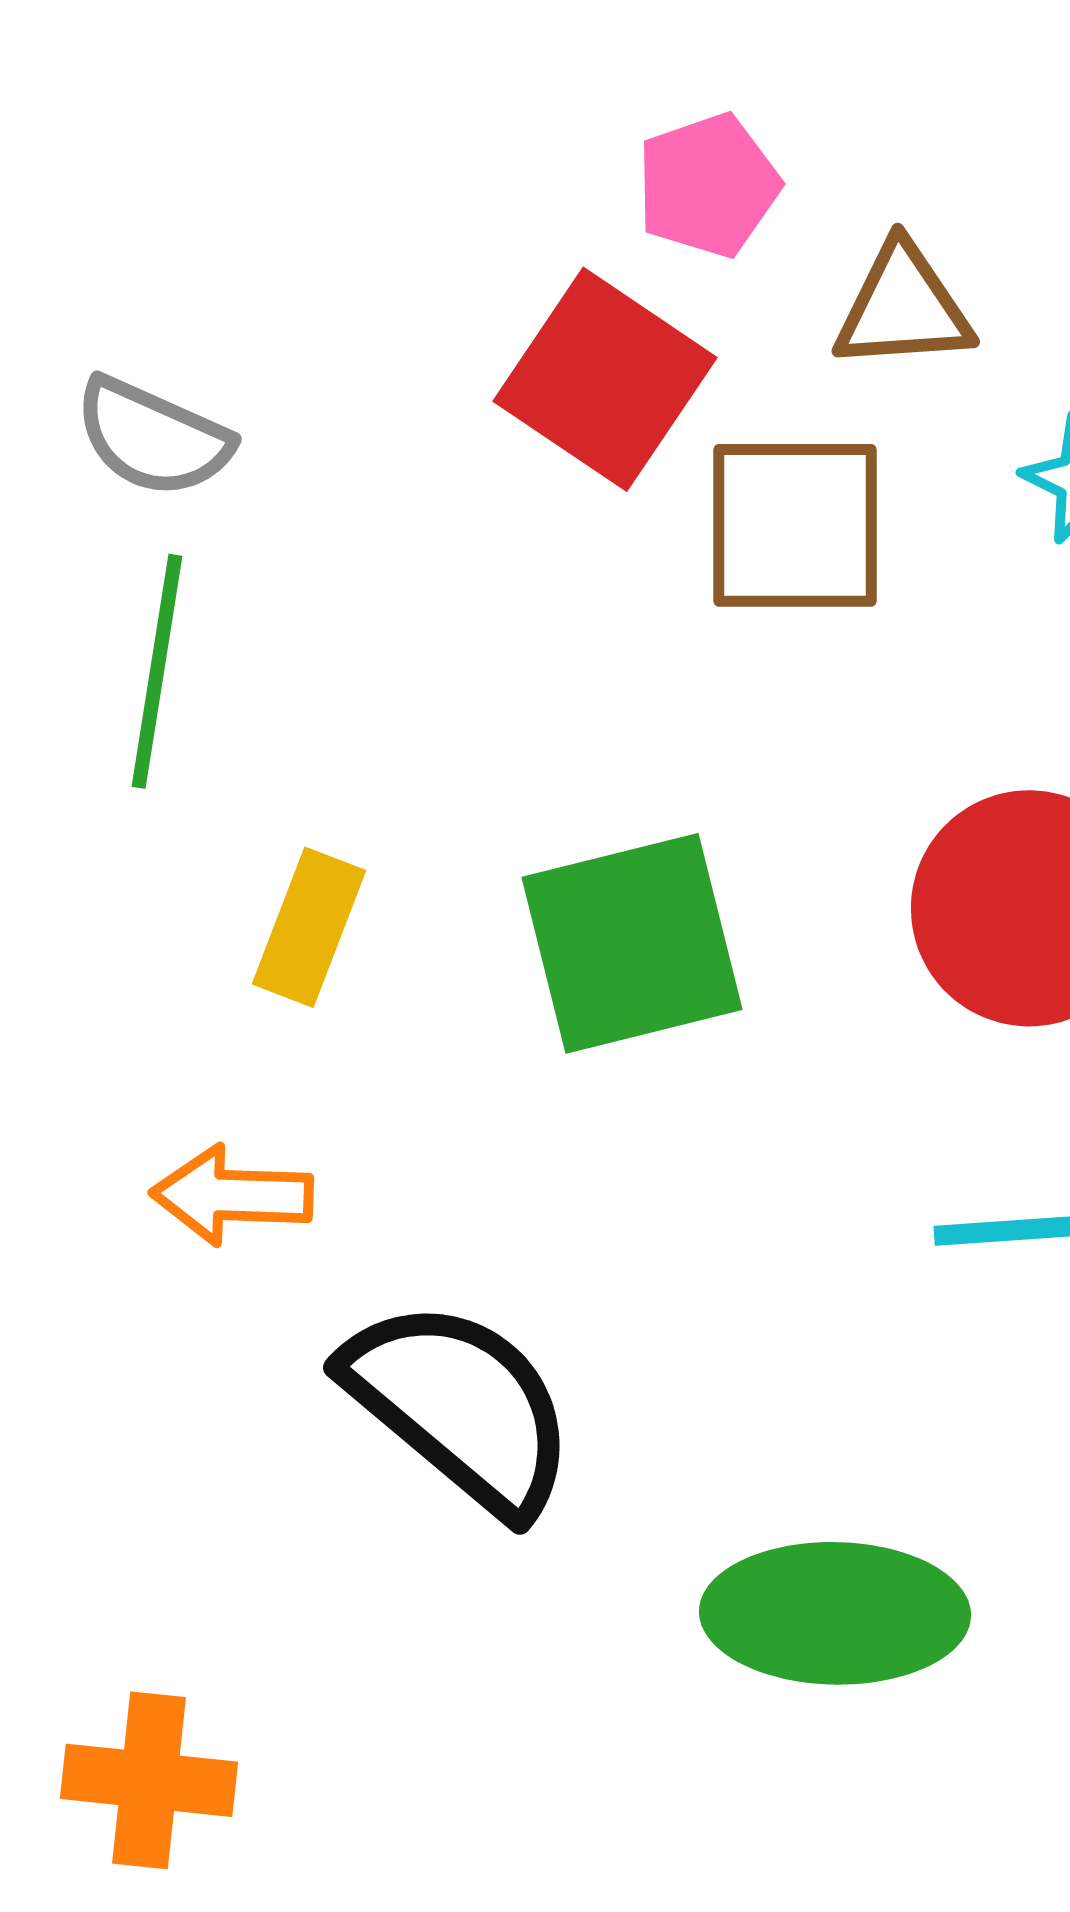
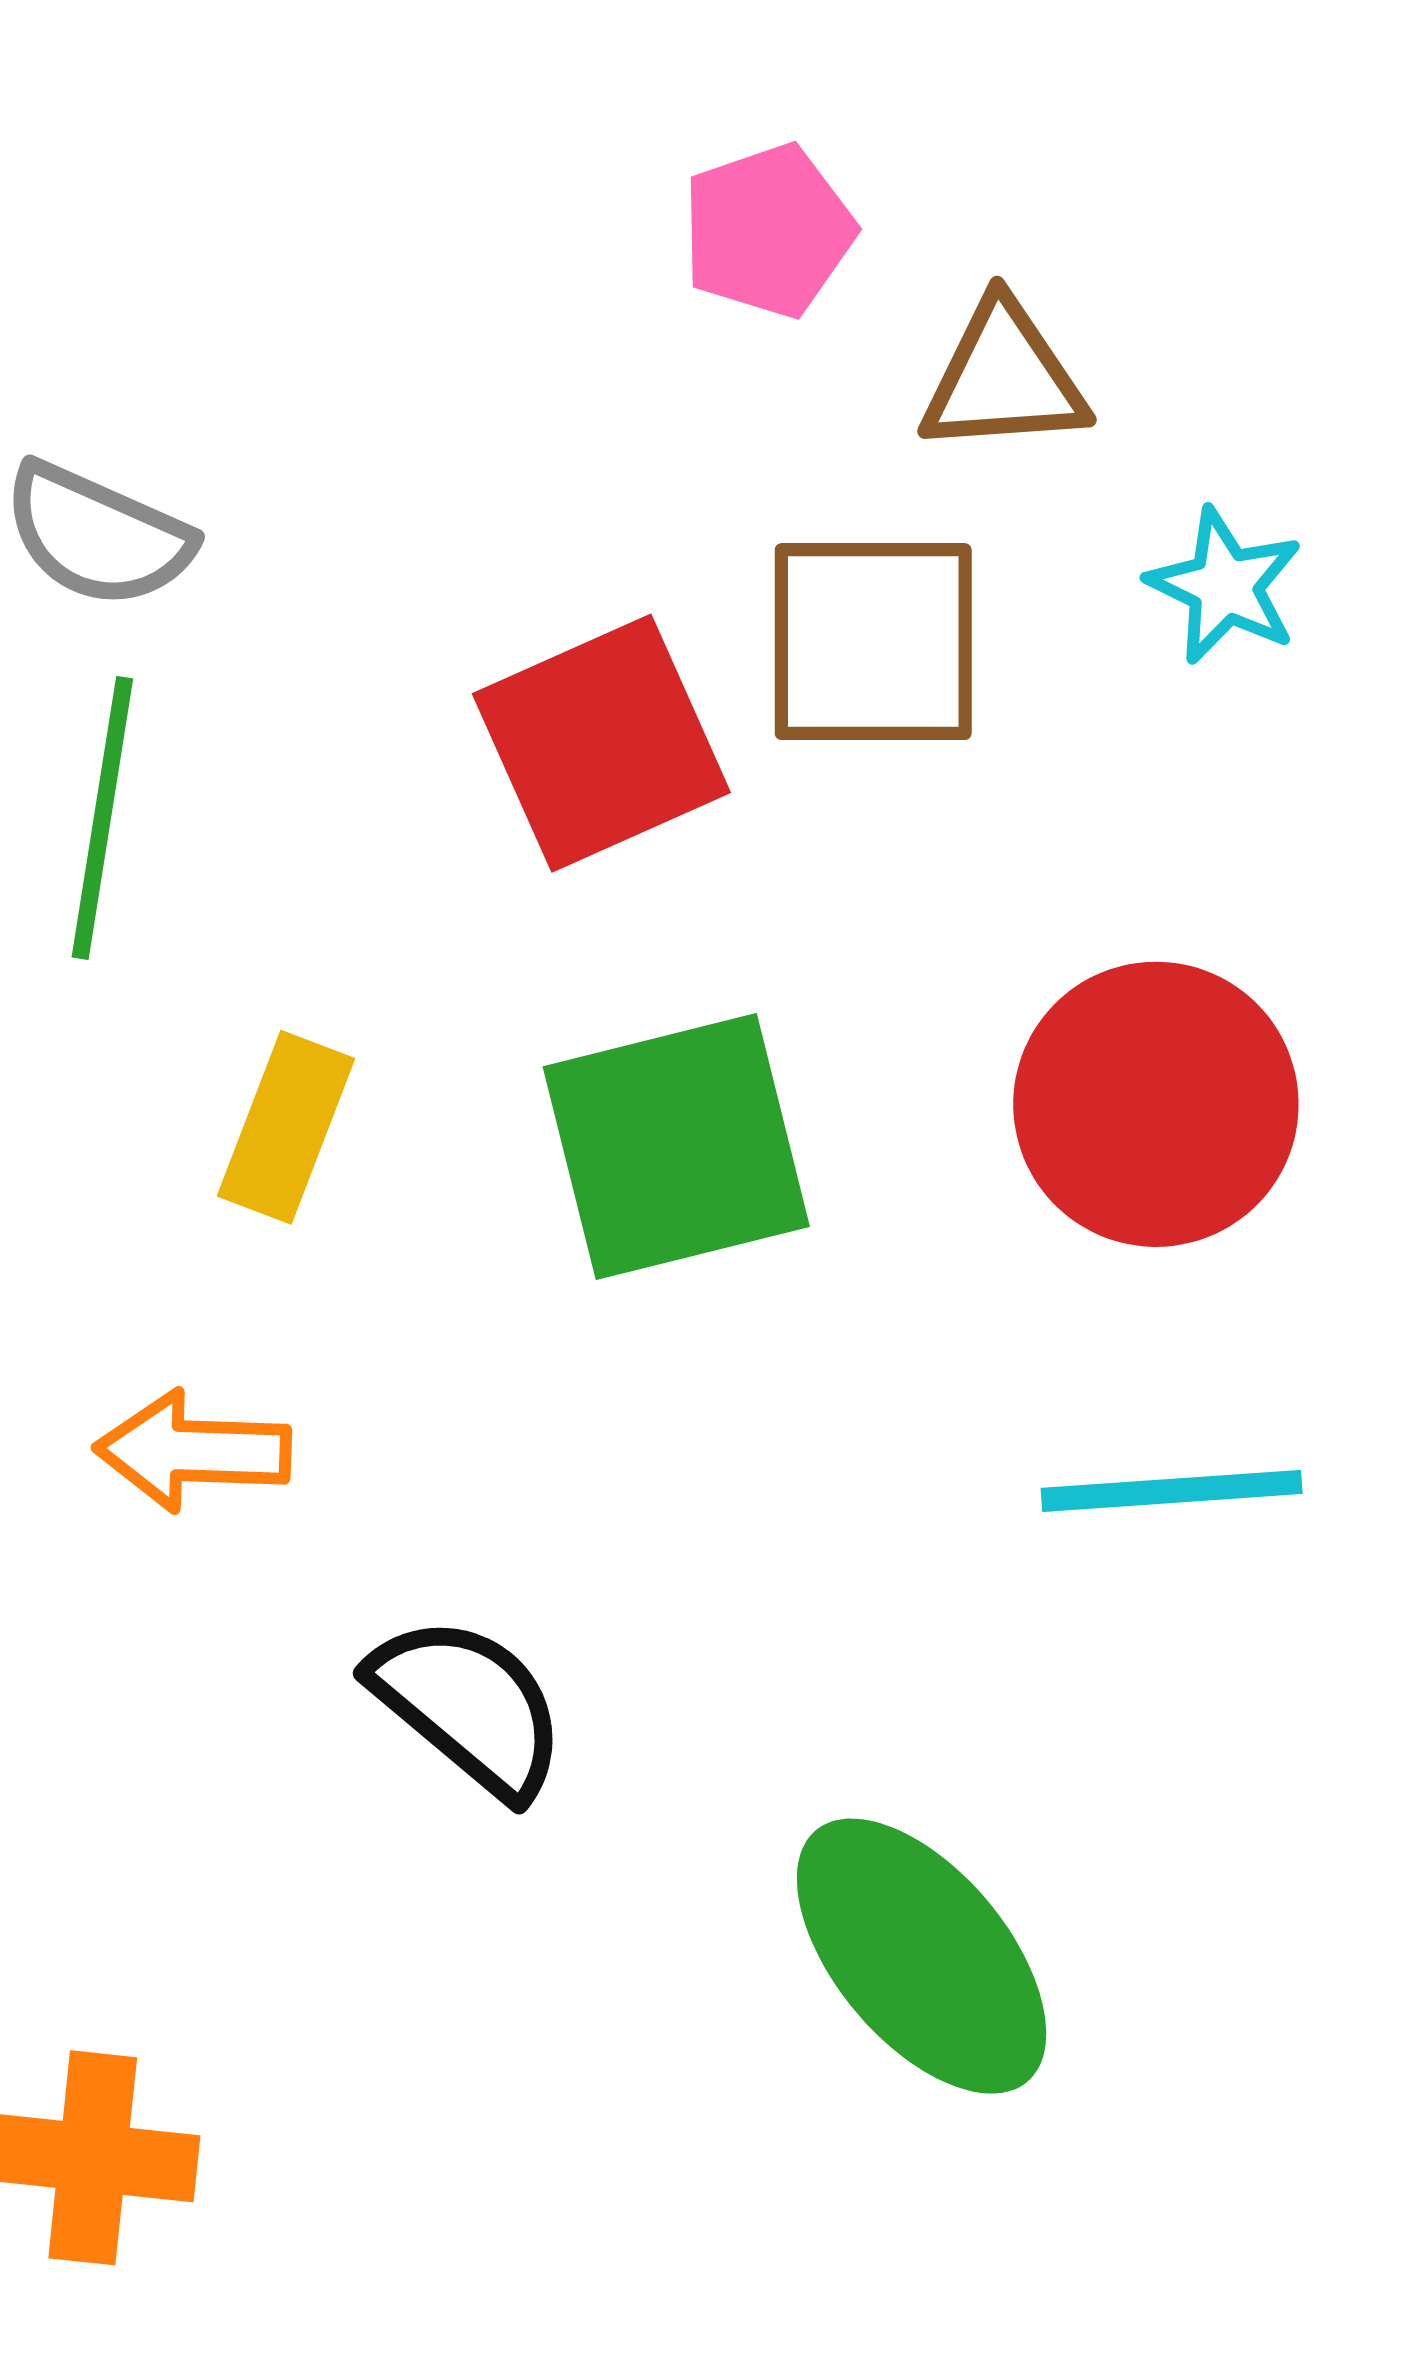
red square: (605, 379) -> (601, 743), moved, turned 32
black semicircle: (460, 1406) -> (468, 1706), size x0.7
green ellipse: (835, 1613) -> (922, 1956), turned 49

